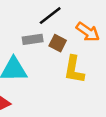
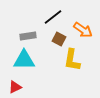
gray rectangle: (33, 39) -> (28, 36), moved

